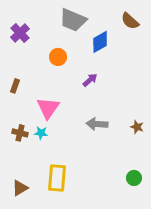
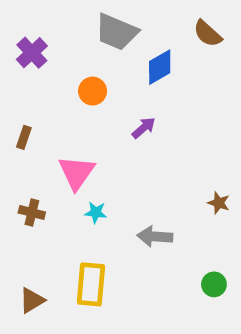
gray arrow: (97, 124) -> (155, 236), moved
cyan star: (41, 133) -> (96, 212), moved

